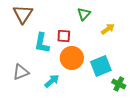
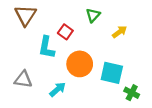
red square: (64, 36) -> (65, 32), moved, turned 32
cyan square: (101, 66) -> (112, 73), turned 35
gray triangle: (21, 72) -> (23, 79), turned 30

